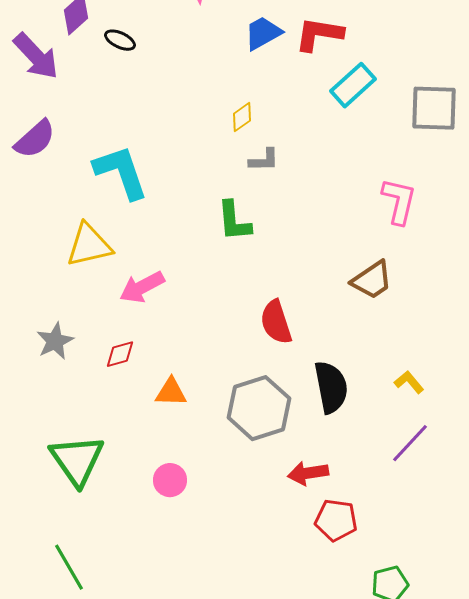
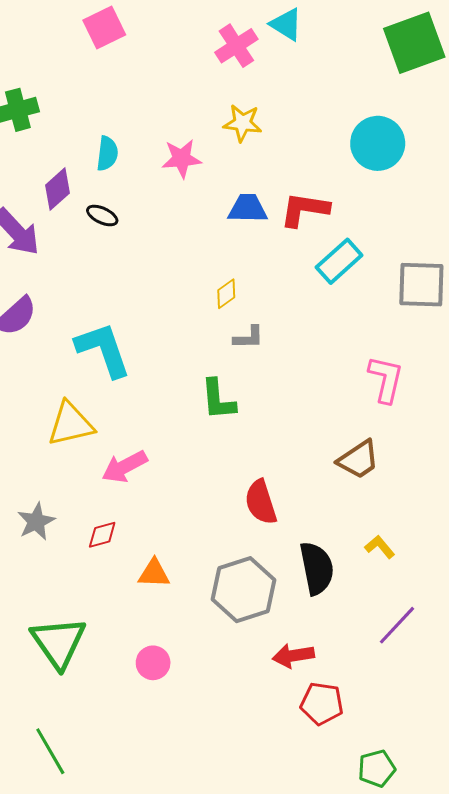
blue trapezoid: (263, 33) -> (248, 208), turned 30
yellow L-shape: (409, 382) -> (380, 547), moved

